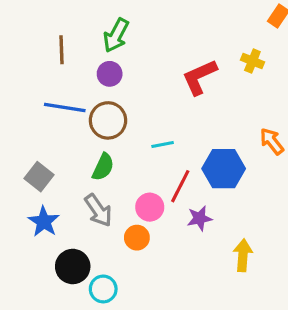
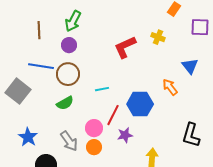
green semicircle: (103, 167) -> (65, 103), turned 36
gray square: (39, 177) -> (18, 91), moved, size x1.4
gray arrow: (98, 210) -> (69, 141), moved
orange circle: (137, 238) -> (94, 147), moved

